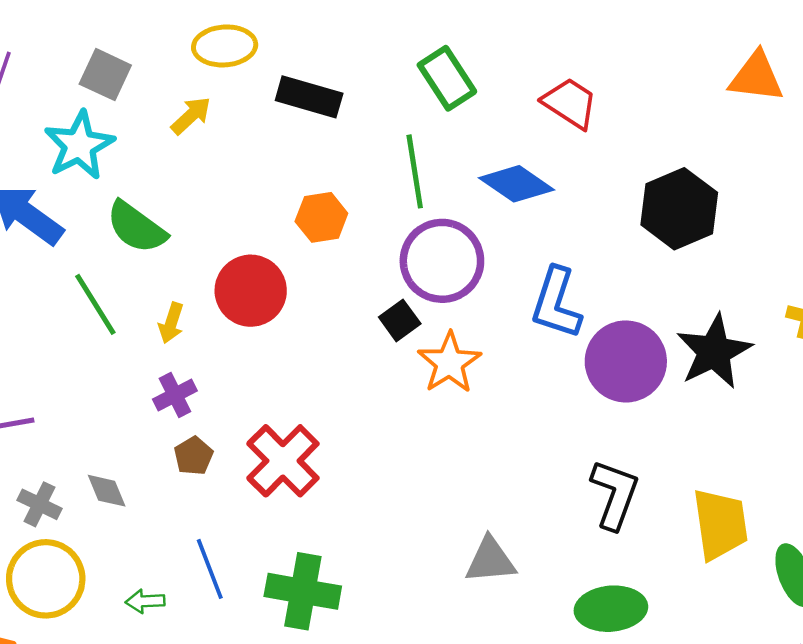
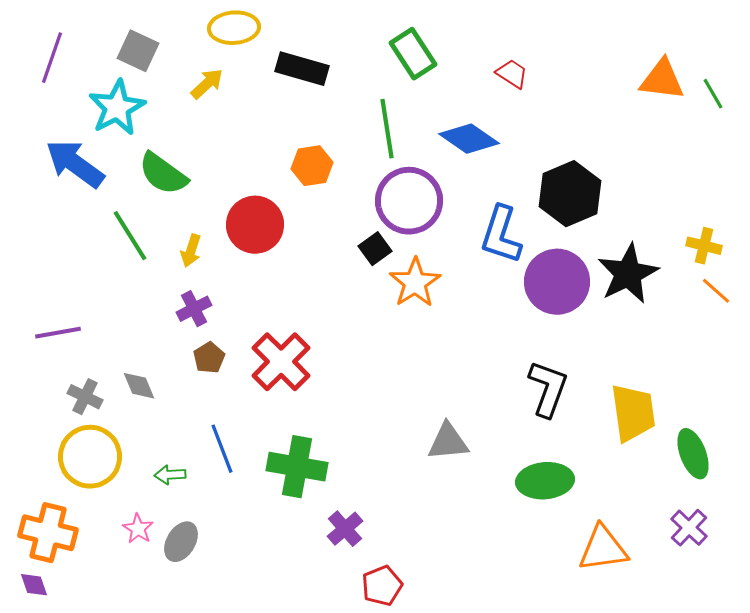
orange triangle: (756, 77) -> (662, 80), moved
red trapezoid: (570, 103) -> (512, 74), size x0.7
black hexagon: (679, 209) -> (570, 194), moved

